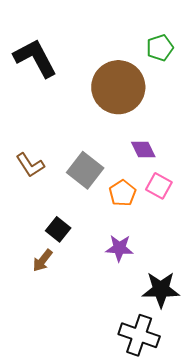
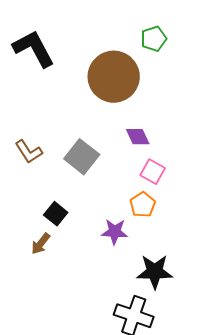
orange pentagon: (122, 193) -> (143, 205), moved

